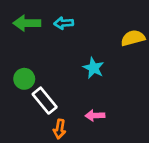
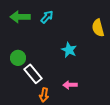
cyan arrow: (64, 23) -> (47, 17), turned 136
yellow semicircle: (133, 38) -> (98, 28), turned -90

